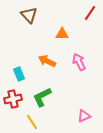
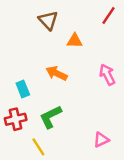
brown triangle: (29, 15) -> (48, 20), moved
pink arrow: (79, 62) -> (107, 75), moved

